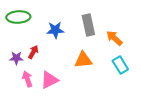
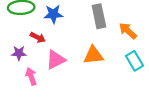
blue star: (55, 30) -> (53, 14), moved
red arrow: (33, 52) -> (38, 37), moved, turned 88
pink triangle: (49, 80) -> (56, 60), moved

